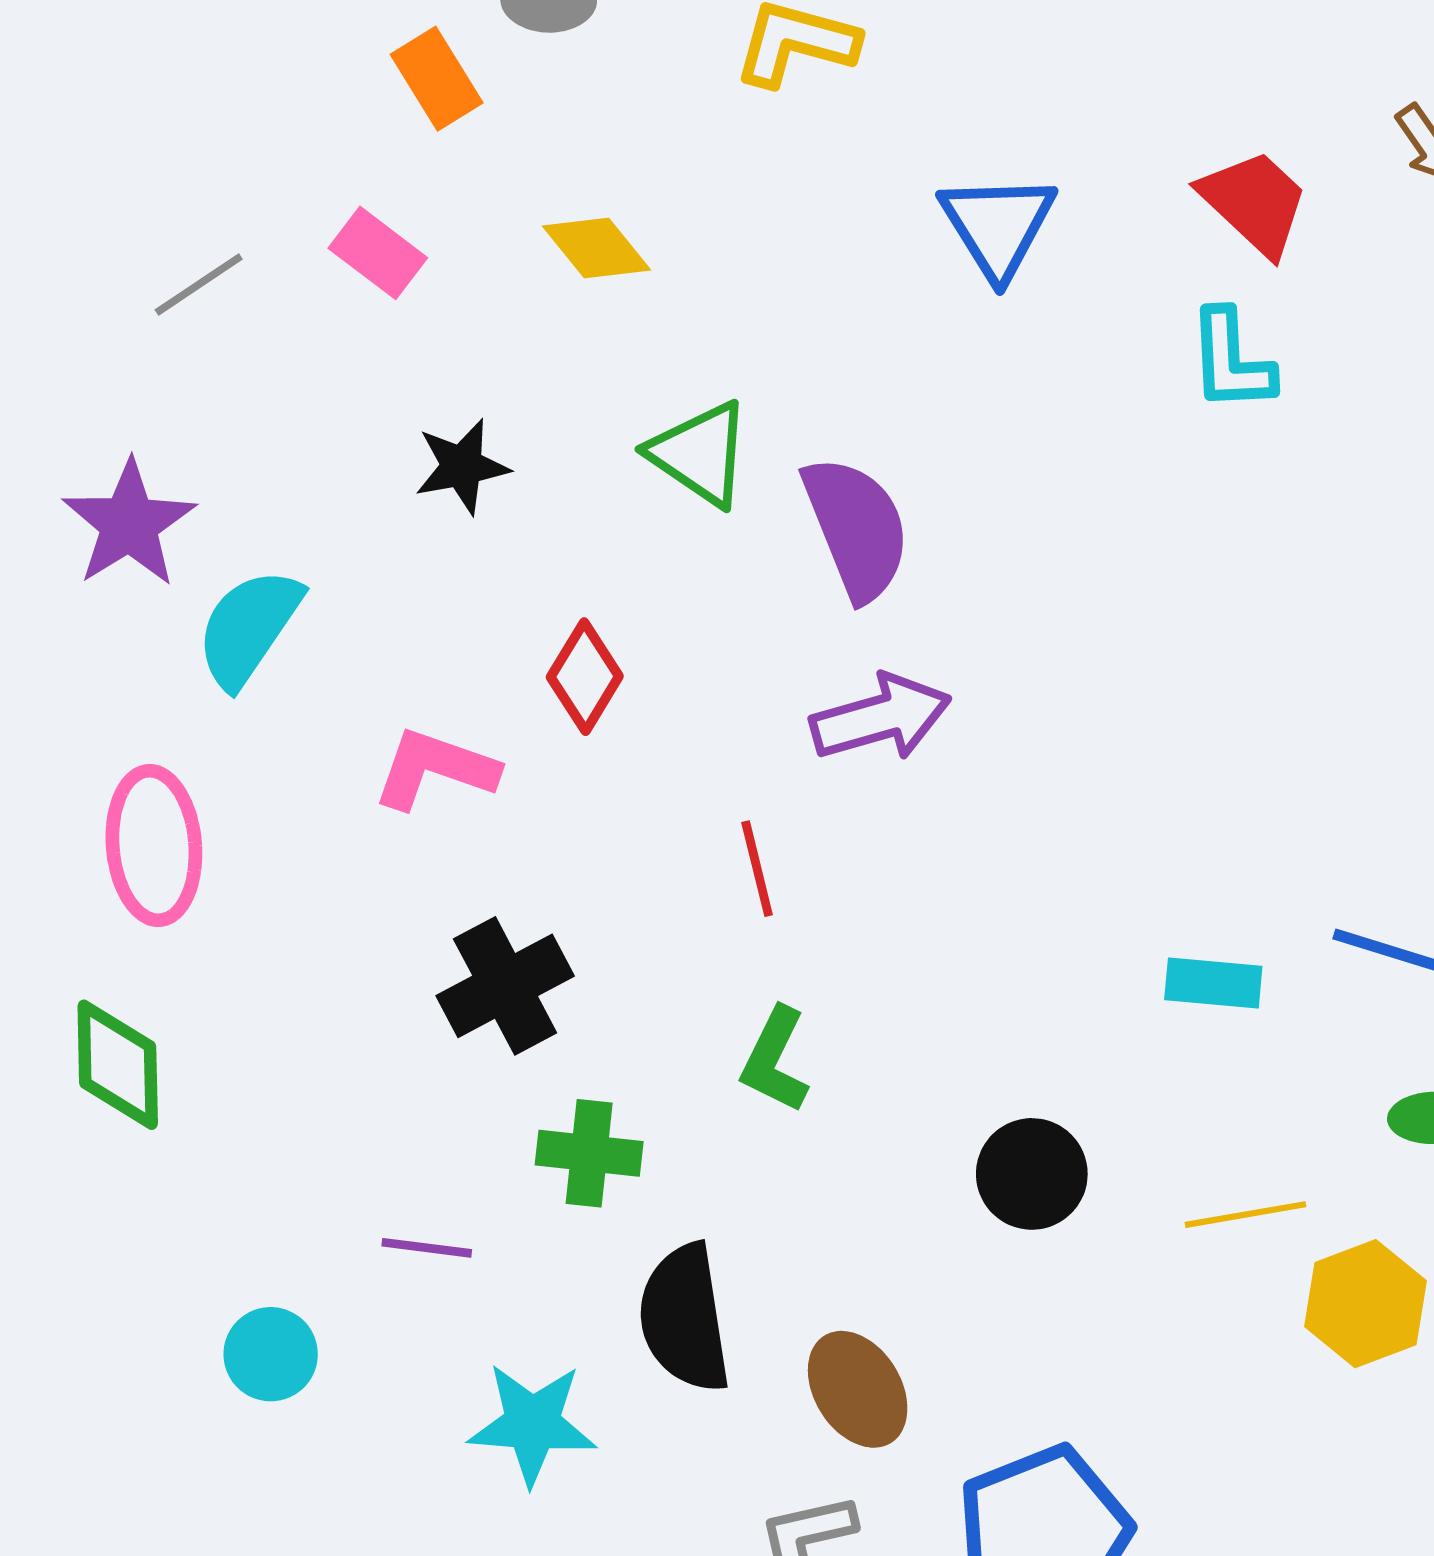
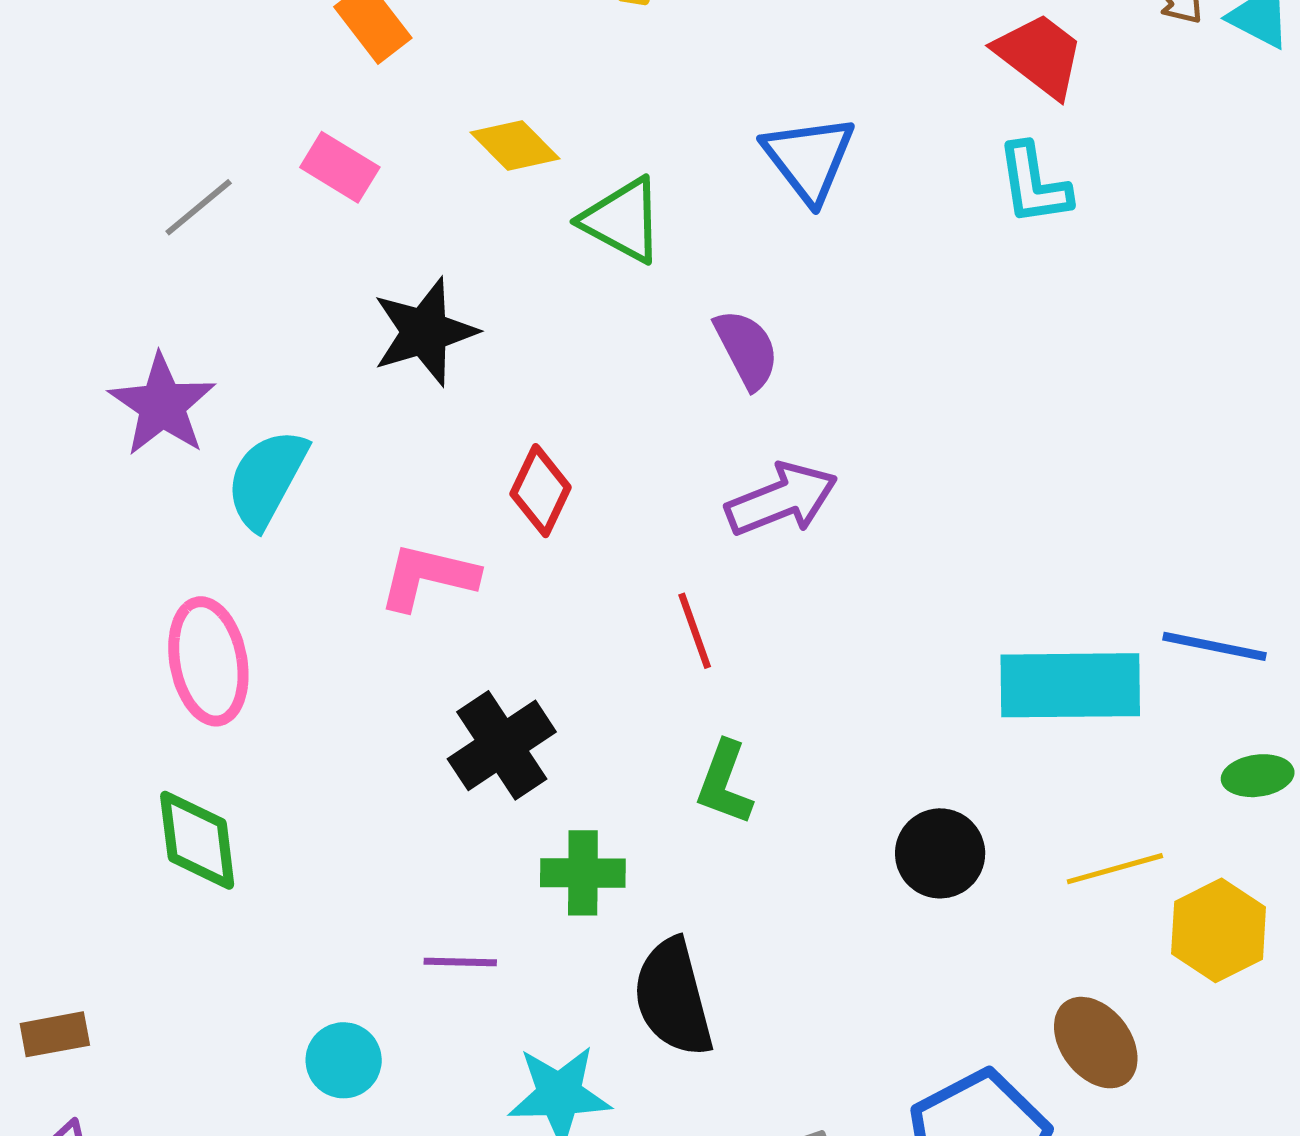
blue triangle: (998, 226) -> (809, 159), moved
green triangle: (700, 454) -> (622, 220), moved
black star: (462, 466) -> (425, 332), size x1.4
purple semicircle: (856, 528) -> (747, 349), size x0.7
cyan rectangle: (1213, 983) -> (1070, 685), size x1.8
brown ellipse: (858, 1389) -> (1096, 1043), moved

